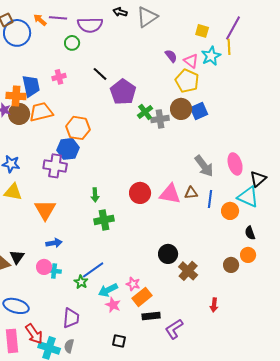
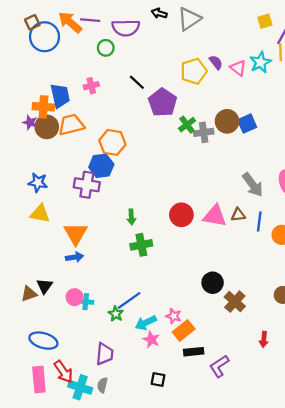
orange arrow: (40, 20) -> (70, 22), size x1.6
yellow square: (202, 31) -> (265, 21), moved, turned -32
yellow pentagon: (187, 81) -> (194, 71), moved, turned 30
blue arrow: (54, 243) -> (75, 257), moved

